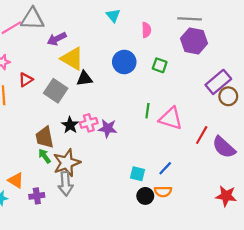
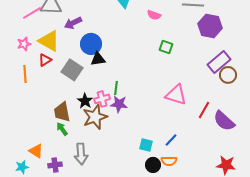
pink semicircle: (146, 30) -> (154, 15), turned 112
purple hexagon: (194, 41) -> (210, 26), moved
yellow triangle: (72, 59) -> (49, 41), moved
blue circle: (124, 62) -> (91, 44), moved
green line: (147, 111) -> (116, 88), moved
brown star: (67, 163) -> (95, 117), moved

